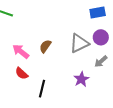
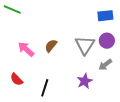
gray triangle: (79, 43) -> (85, 45), turned -35
red semicircle: (22, 73) -> (17, 79), moved

